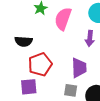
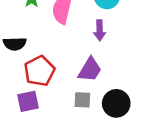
purple trapezoid: (79, 68) -> (90, 70), turned 40

